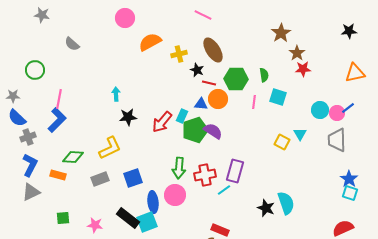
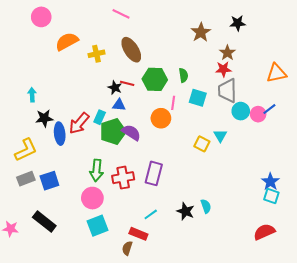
black star: (349, 31) -> (238, 23), moved
brown star: (297, 53) -> (227, 53), moved
black star: (197, 70) -> (115, 88), moved
orange circle: (218, 99) -> (161, 118), moved
gray trapezoid: (337, 140) -> (227, 91), moved
gray rectangle: (100, 179) -> (26, 179), moved
cyan line: (224, 190) -> (151, 214), moved
blue ellipse: (153, 202) -> (60, 134), moved
cyan semicircle: (286, 203) -> (206, 206), size x0.6
cyan square: (147, 222) -> (97, 226), moved

